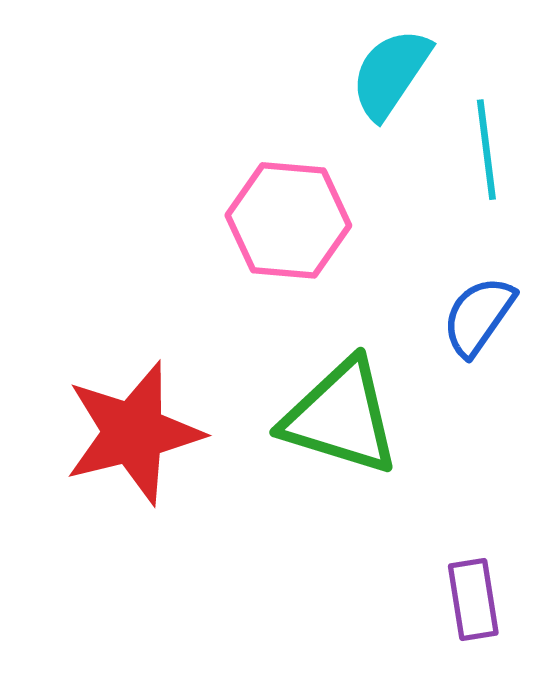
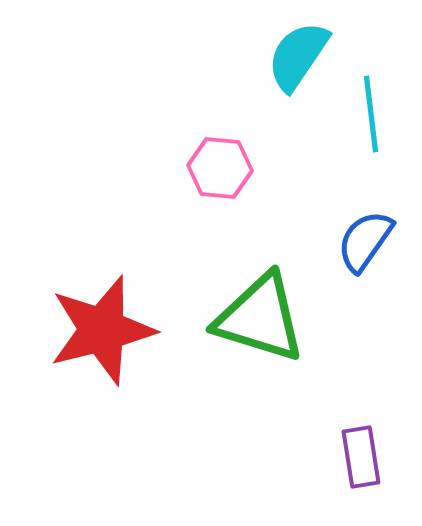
pink hexagon: (288, 220) -> (220, 168), size x0.7

